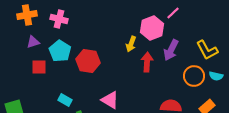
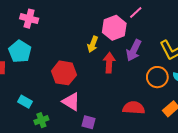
pink cross: (59, 19) -> (29, 19), moved
red hexagon: (88, 61) -> (64, 73), moved

